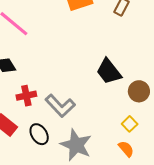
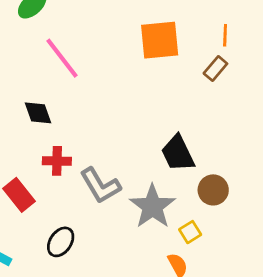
black ellipse: (39, 134) -> (61, 242), moved, turned 55
gray star: (76, 145) -> (152, 207), moved

